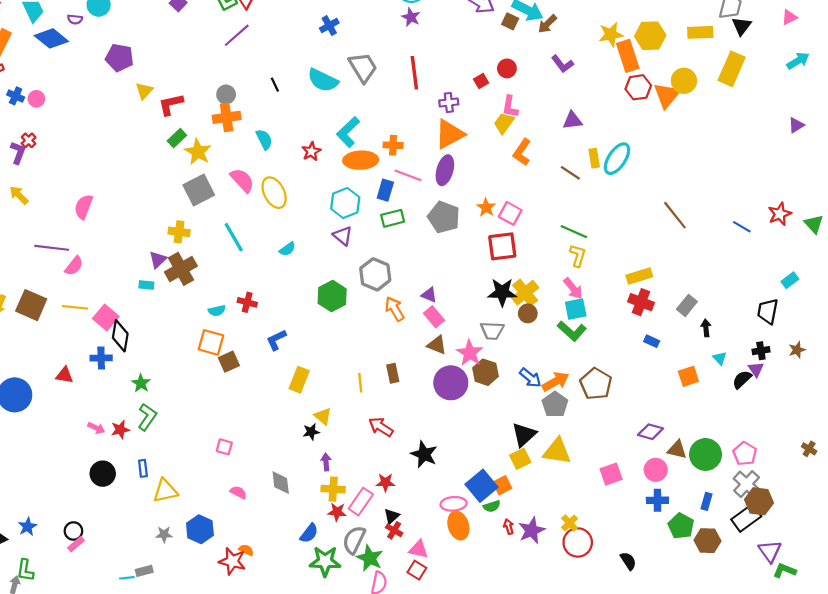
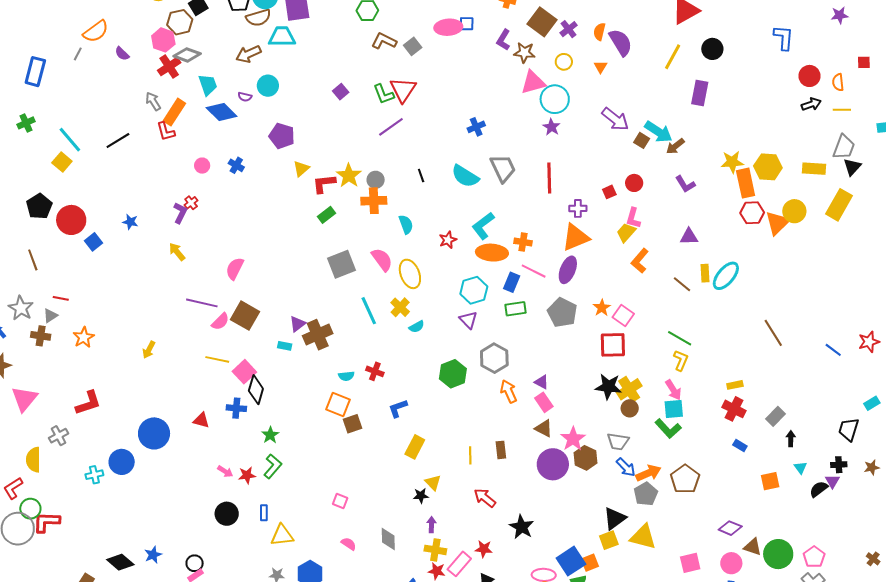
blue cross: (16, 96) -> (236, 165), moved
yellow star: (198, 152) -> (349, 176), moved
yellow cross: (179, 232) -> (400, 307), moved, turned 30
yellow rectangle: (639, 276) -> (735, 385), size x0.7
brown square: (31, 305) -> (245, 316), moved
gray trapezoid: (492, 331) -> (618, 442), moved

